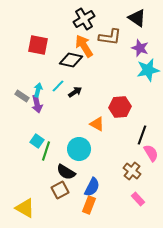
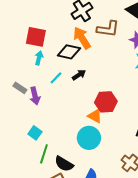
cyan arrow: (38, 90) -> (39, 58), moved
black arrow: (75, 92) -> (79, 75), moved
red hexagon: (120, 107) -> (106, 102), moved
cyan circle: (79, 149) -> (89, 138), moved
green line: (46, 151) -> (44, 154), moved

